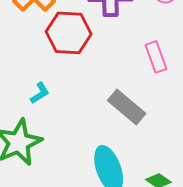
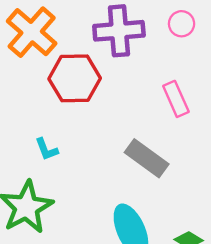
cyan L-shape: (40, 93) -> (46, 149), turned 105

